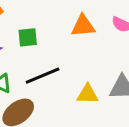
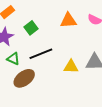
green square: (28, 37) -> (31, 28), turned -32

